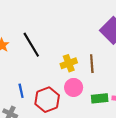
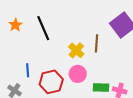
yellow cross: (69, 63) -> (76, 50), turned -35
brown line: (92, 64) -> (97, 43), moved

